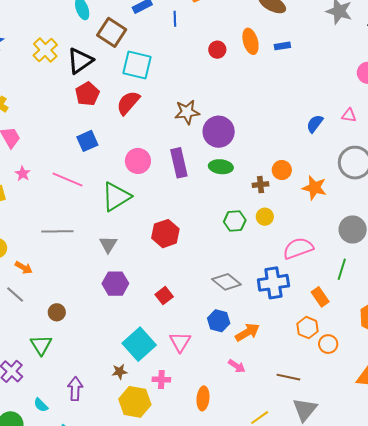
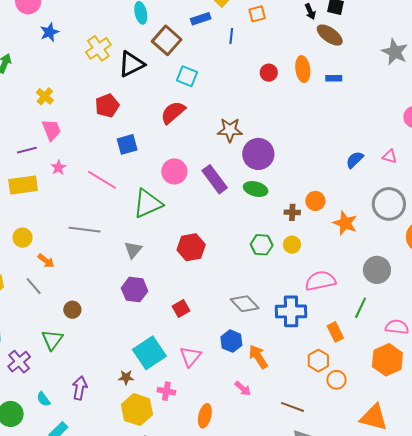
cyan square: (137, 65) -> (187, 76), size x0.7
red pentagon: (87, 94) -> (107, 106), moved
purple rectangle: (179, 163) -> (215, 179), turned -32
orange arrow: (247, 332) -> (258, 357), turned -100

